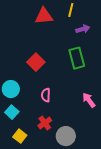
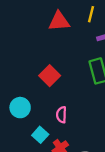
cyan square: (12, 112) -> (40, 135), moved

